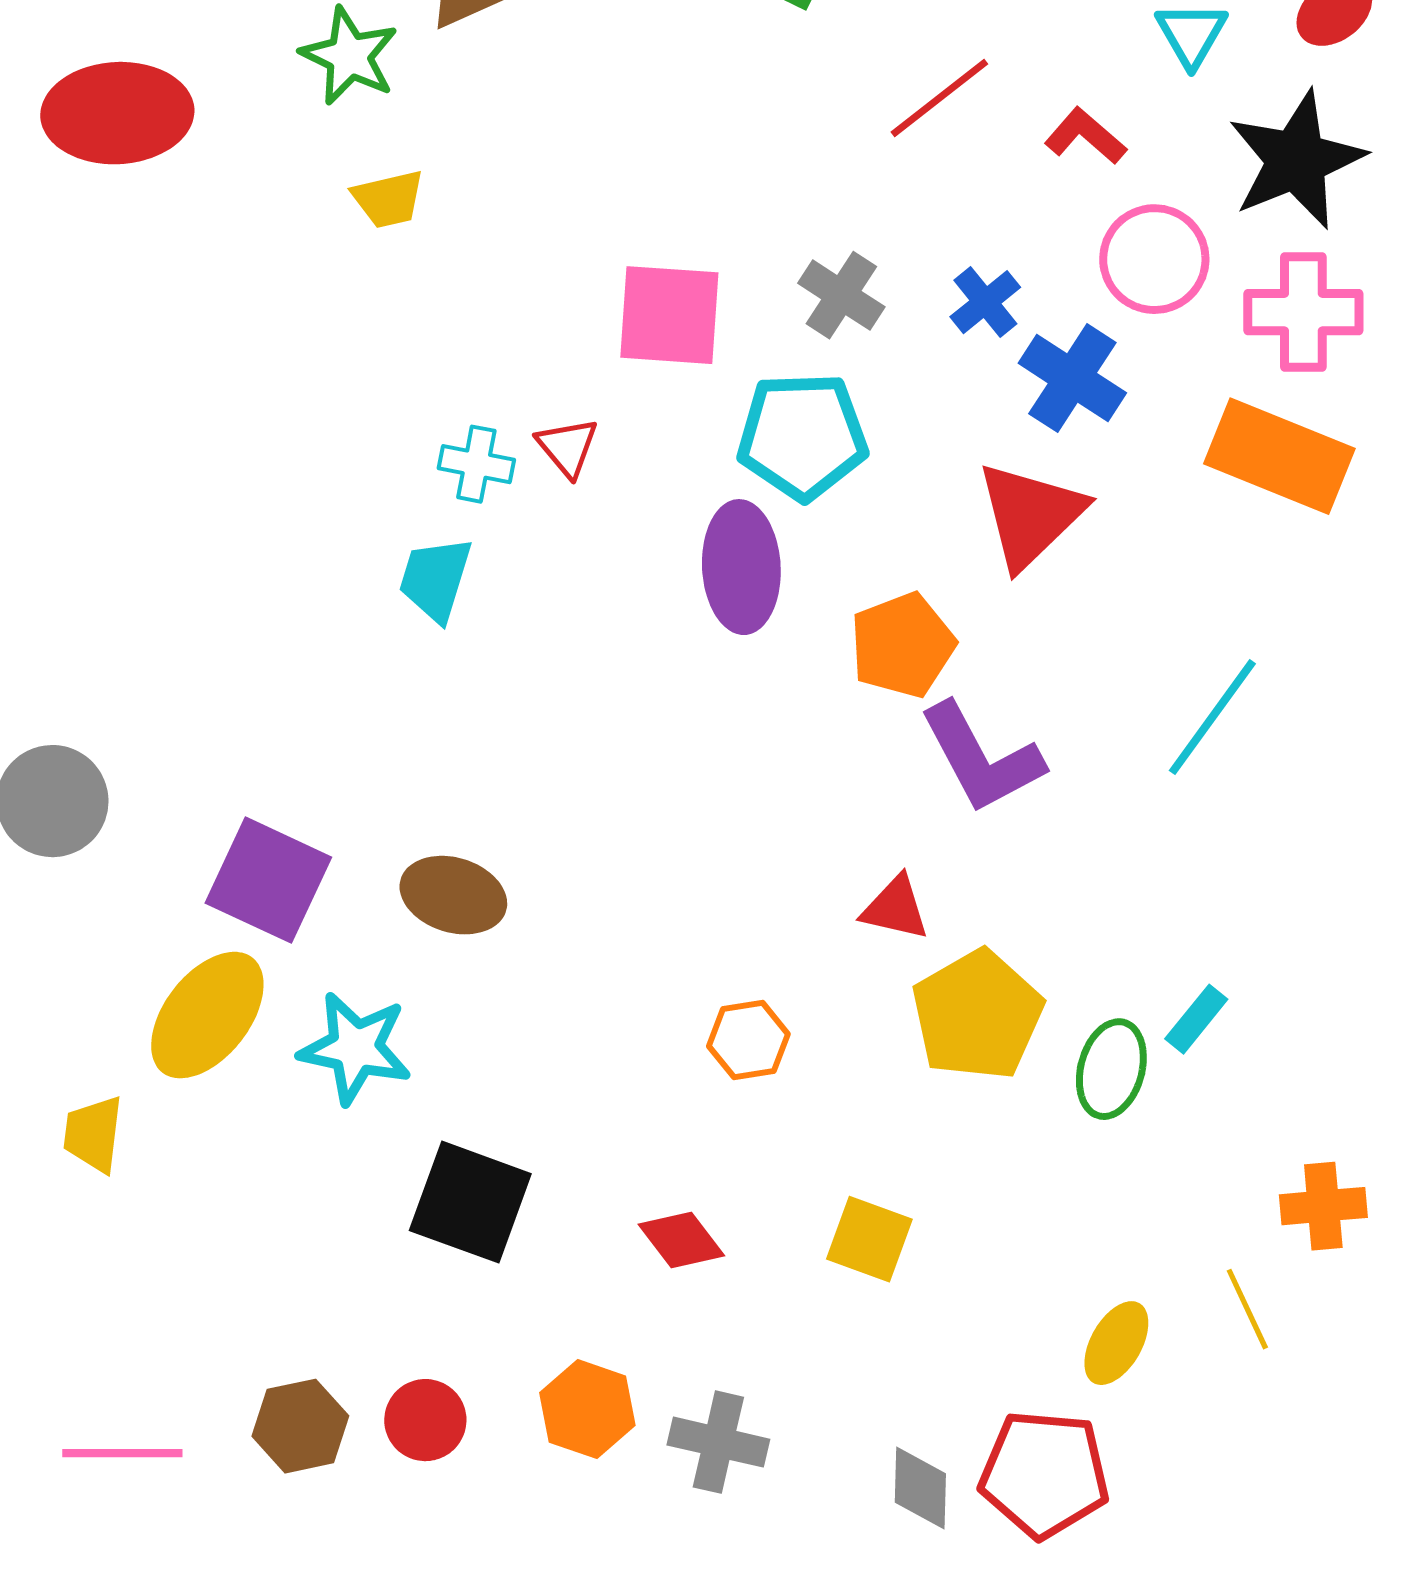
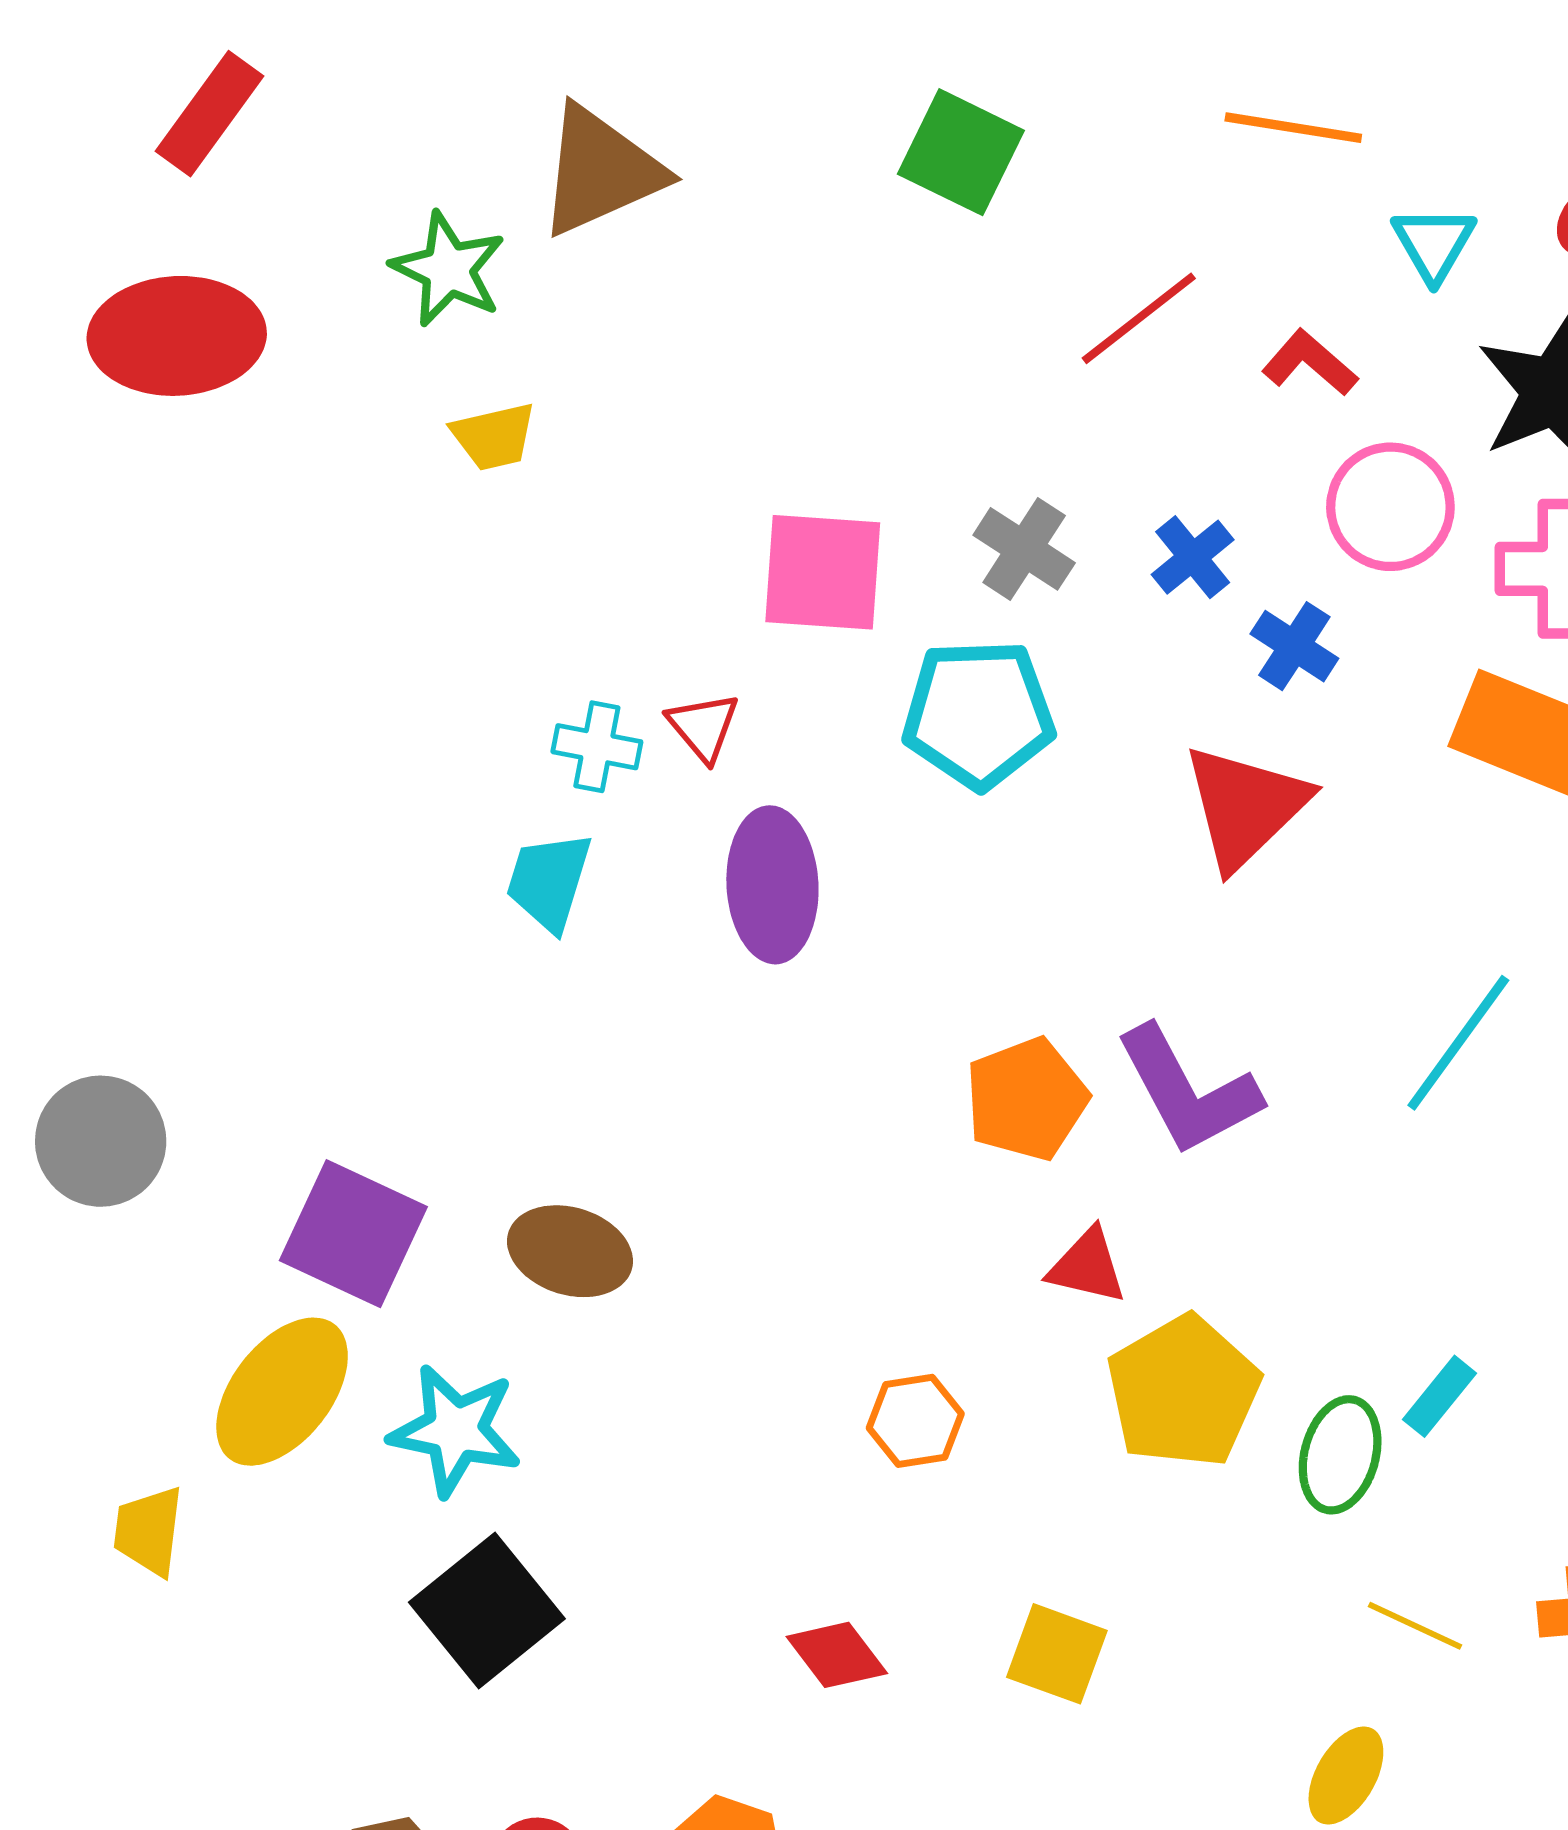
blue cross: (1072, 378) -> (1294, 646), size x0.7
purple ellipse: (741, 567) -> (772, 885), moved
orange pentagon: (902, 645) -> (1026, 1099), moved
black square: (470, 1202) -> (487, 1610), moved, turned 31
yellow line: (1247, 1309) -> (1415, 1626), moved, turned -40

